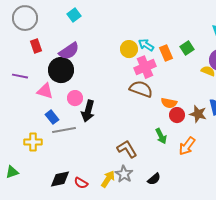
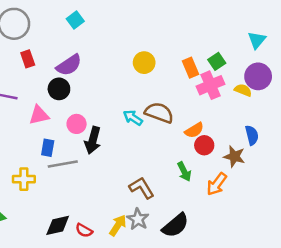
cyan arrow: (146, 45) -> (133, 118), moved
pink cross: (145, 67) -> (210, 85), moved
black circle: (61, 70) -> (59, 89), size x0.7
pink triangle: (45, 91) -> (39, 115), turned -30
orange semicircle: (169, 103) -> (194, 130), turned -42
brown star: (198, 114) -> (234, 157), moved
blue rectangle: (52, 117) -> (48, 148), turned 48
black semicircle: (154, 179) -> (175, 225), size x1.6

